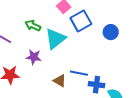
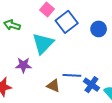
green arrow: (33, 26) -> (12, 25), moved
blue cross: (97, 85) -> (91, 85), turned 35

